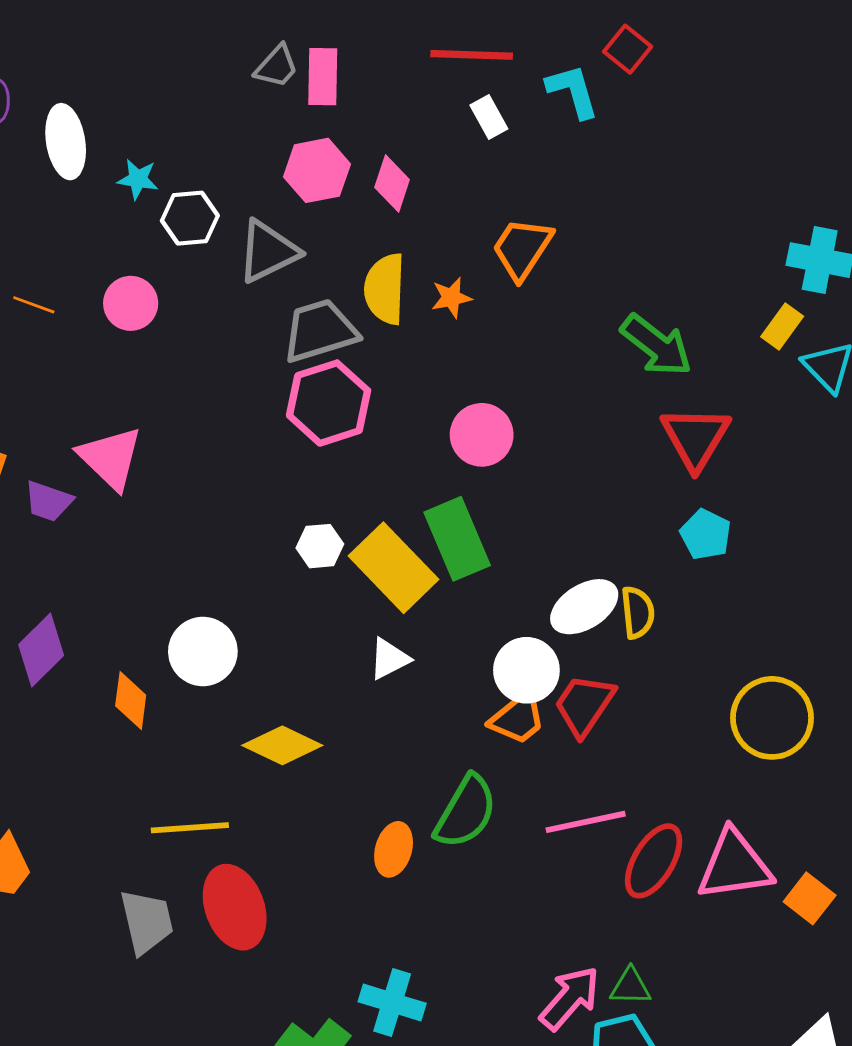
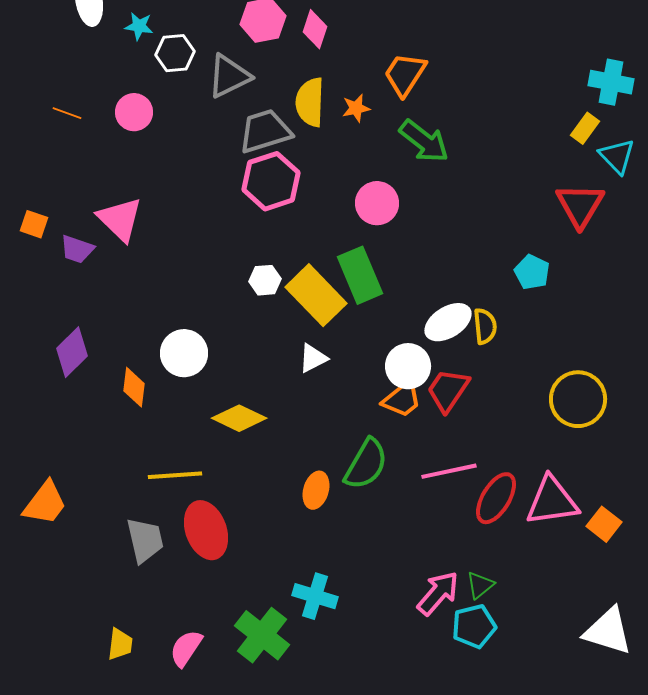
green arrow: (656, 345) -> (424, 141), moved
red triangle: (695, 438) -> (580, 205), moved
green triangle: (630, 987) -> (480, 585), turned -40

